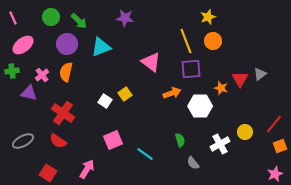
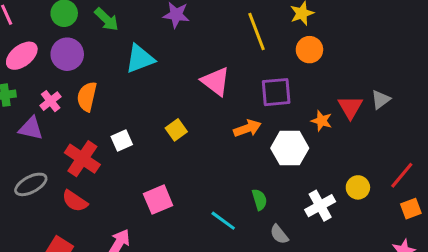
yellow line: (186, 41) -> (256, 31), moved
purple circle: (67, 44) -> (67, 54), moved
white square: (105, 101) -> (122, 140), moved, turned 32
gray ellipse: (23, 141) -> (31, 184), moved
cyan line: (145, 154) -> (223, 221), moved

